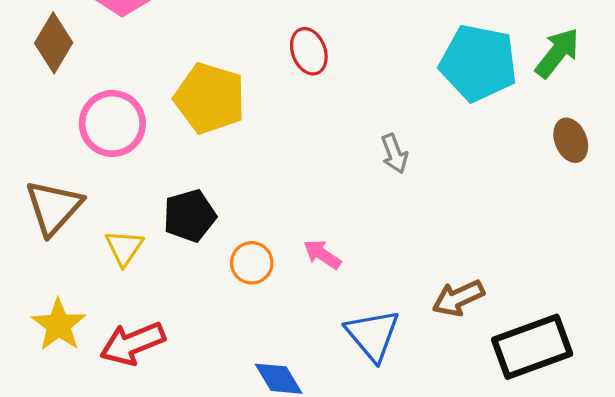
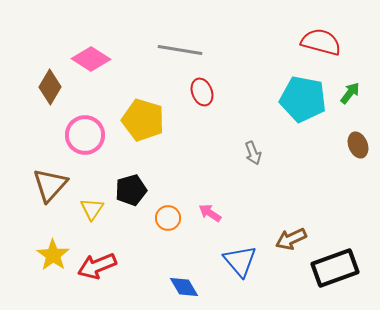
green arrow: (557, 53) -> (350, 93), size x0.7

